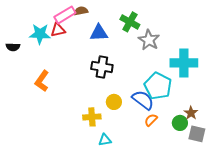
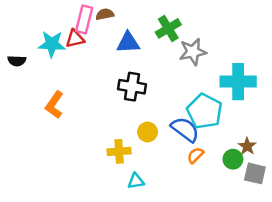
pink rectangle: (65, 15) -> (84, 19), turned -45
green cross: (130, 22) -> (168, 28), turned 30
gray star: (149, 40) -> (193, 52), turned 30

